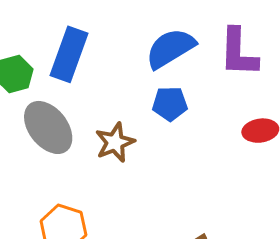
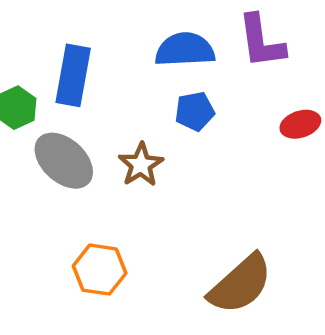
blue semicircle: (170, 48) -> (185, 50), turned 38

